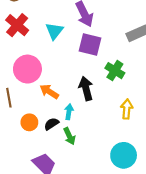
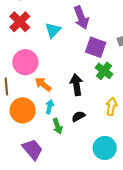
purple square: (90, 44) -> (96, 47), moved
cyan arrow: (69, 112) -> (50, 107), moved
orange circle: (29, 122) -> (23, 110), size x1.6
black semicircle: (51, 124) -> (78, 116), moved

